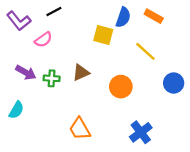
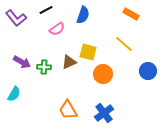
blue semicircle: (123, 17) -> (83, 15), moved
yellow square: (103, 35) -> (88, 52), moved
pink semicircle: (43, 40) -> (57, 29), moved
blue cross: (141, 132) -> (104, 113), moved

